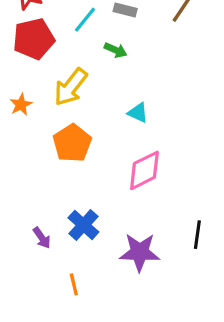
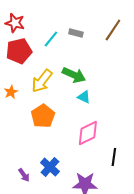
green arrow: (116, 50) -> (74, 75), moved, size x1.6
black line: (197, 235) -> (114, 157), moved

